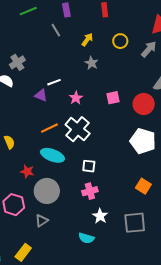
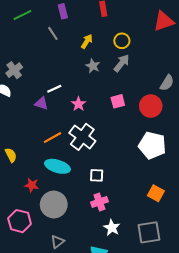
gray arrow: (149, 49) -> (122, 63), moved
gray triangle: (42, 221) -> (57, 242), moved

